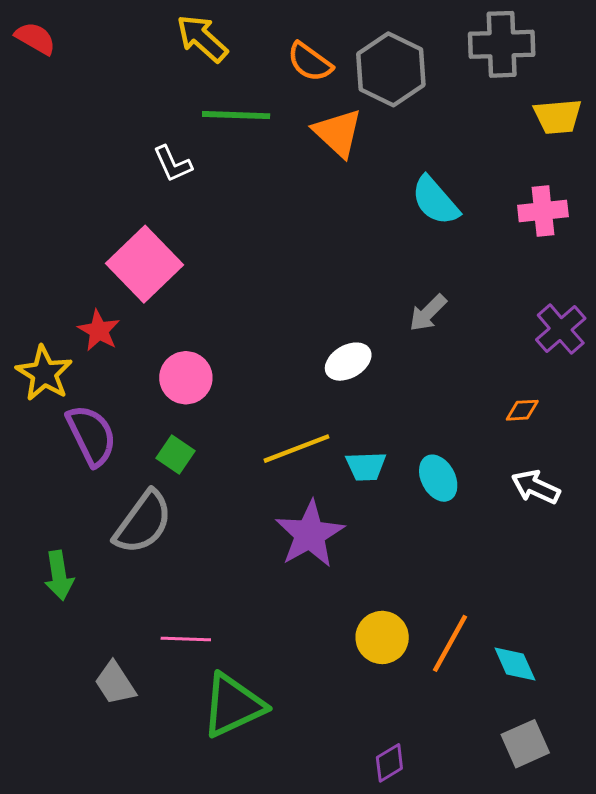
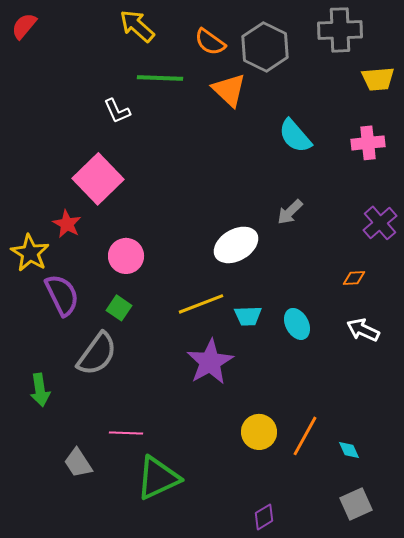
red semicircle: (35, 38) -> (24, 26), turned -80
white ellipse: (348, 362) -> (236, 245), size x1.4
cyan diamond: (515, 664) -> (349, 450), size x0.7

